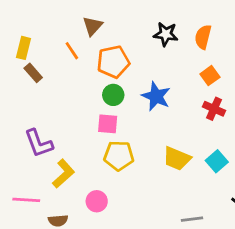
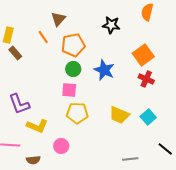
orange semicircle: (203, 37) -> (147, 12), moved
orange square: (210, 76) -> (143, 55), size x1.5
yellow L-shape: (64, 174) -> (37, 126), turned 65

